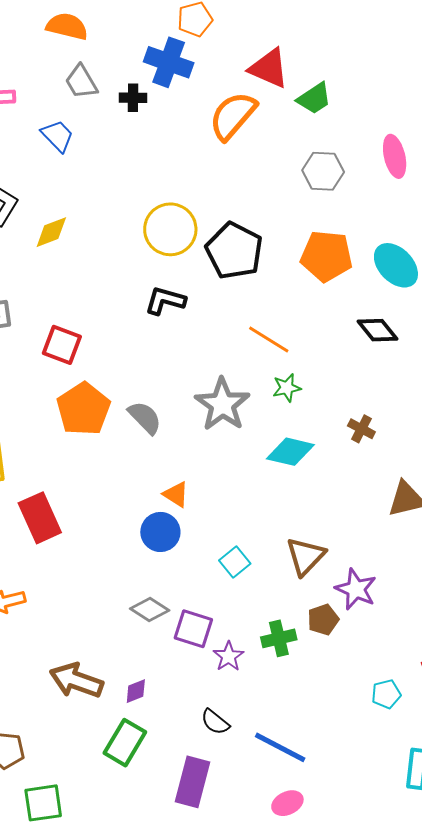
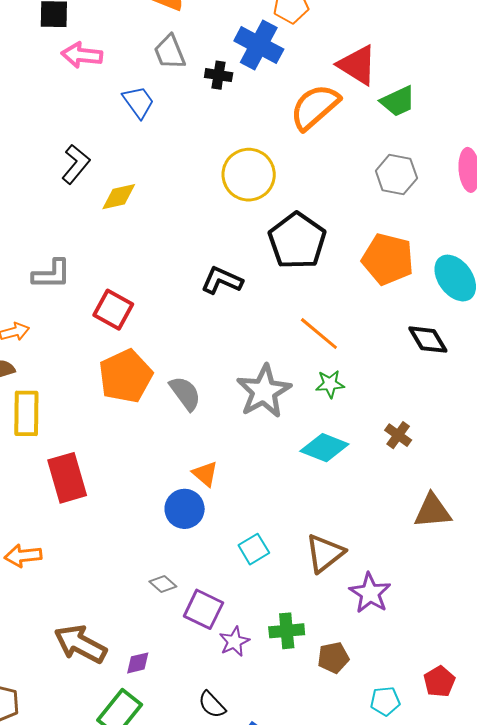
yellow circle: (170, 229) -> (249, 175), moved
gray diamond: (150, 609) -> (163, 584), size x0.7
brown pentagon: (323, 620) -> (333, 658), moved

